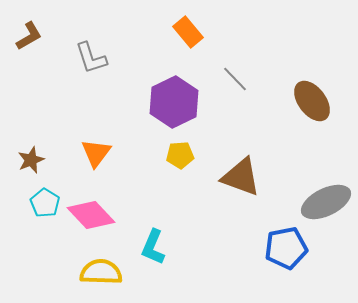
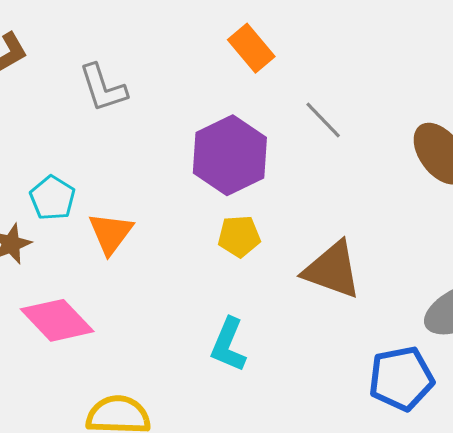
cyan pentagon: (45, 203) -> (53, 198), moved
pink diamond: (91, 215) -> (57, 320), moved
cyan L-shape: (153, 247) -> (228, 345), moved

